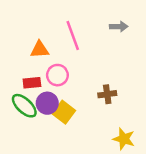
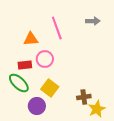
brown cross: (107, 94) -> (84, 97), moved
purple circle: (47, 103) -> (37, 106), moved
yellow star: (124, 139) -> (97, 109), turned 30

